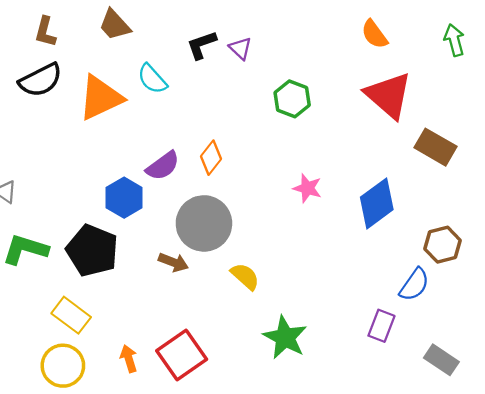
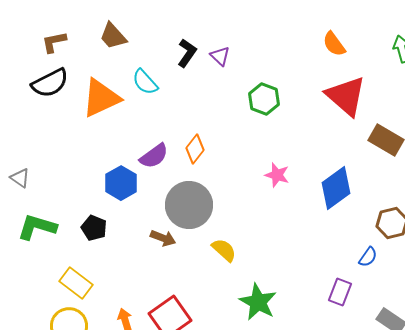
brown L-shape: (45, 32) -> (54, 42), turned 64
black L-shape: (202, 45) -> (187, 53), turned 144
black pentagon: (92, 250) -> (94, 228), size x0.6
blue semicircle: (414, 285) -> (368, 257), size x0.7

